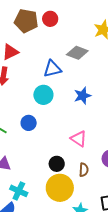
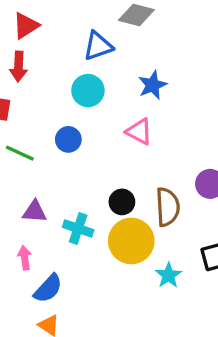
pink triangle: (79, 139) -> (139, 132), moved
brown semicircle: (84, 170) -> (168, 207), size x1.6
cyan cross: (19, 191) -> (78, 228), moved

